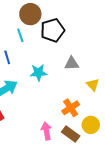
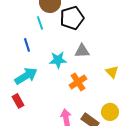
gray triangle: (72, 63) -> (82, 51), moved
orange cross: (71, 108) -> (78, 82), moved

